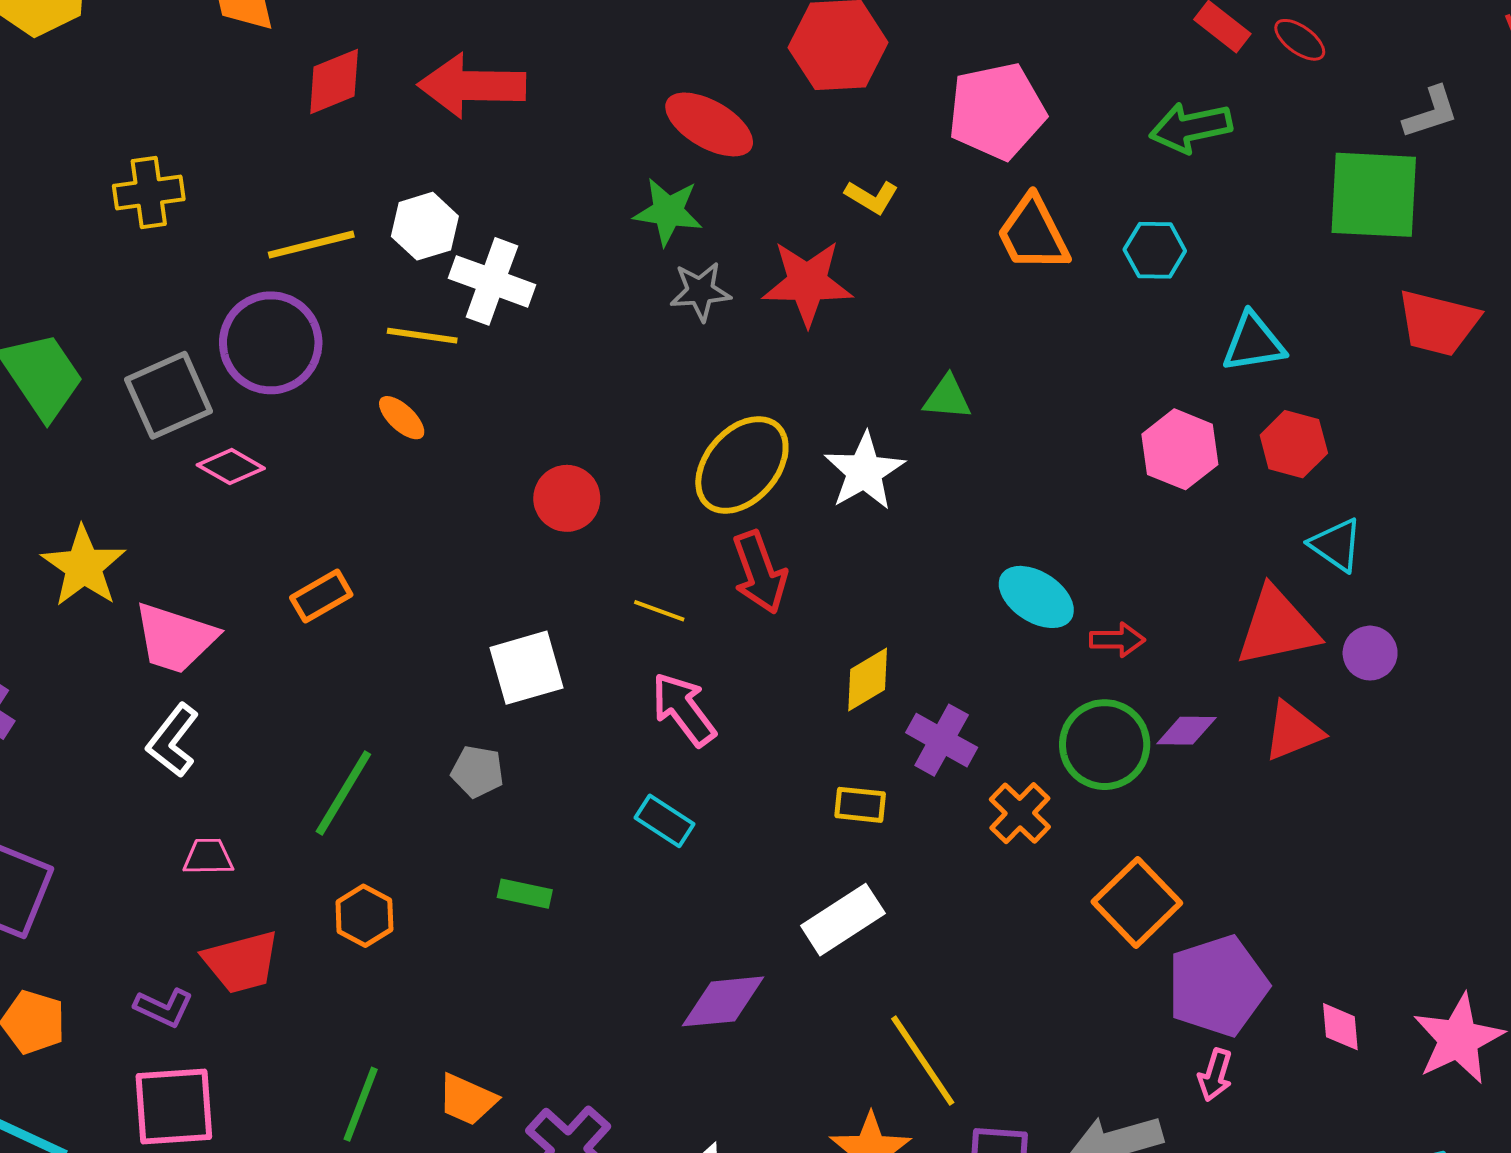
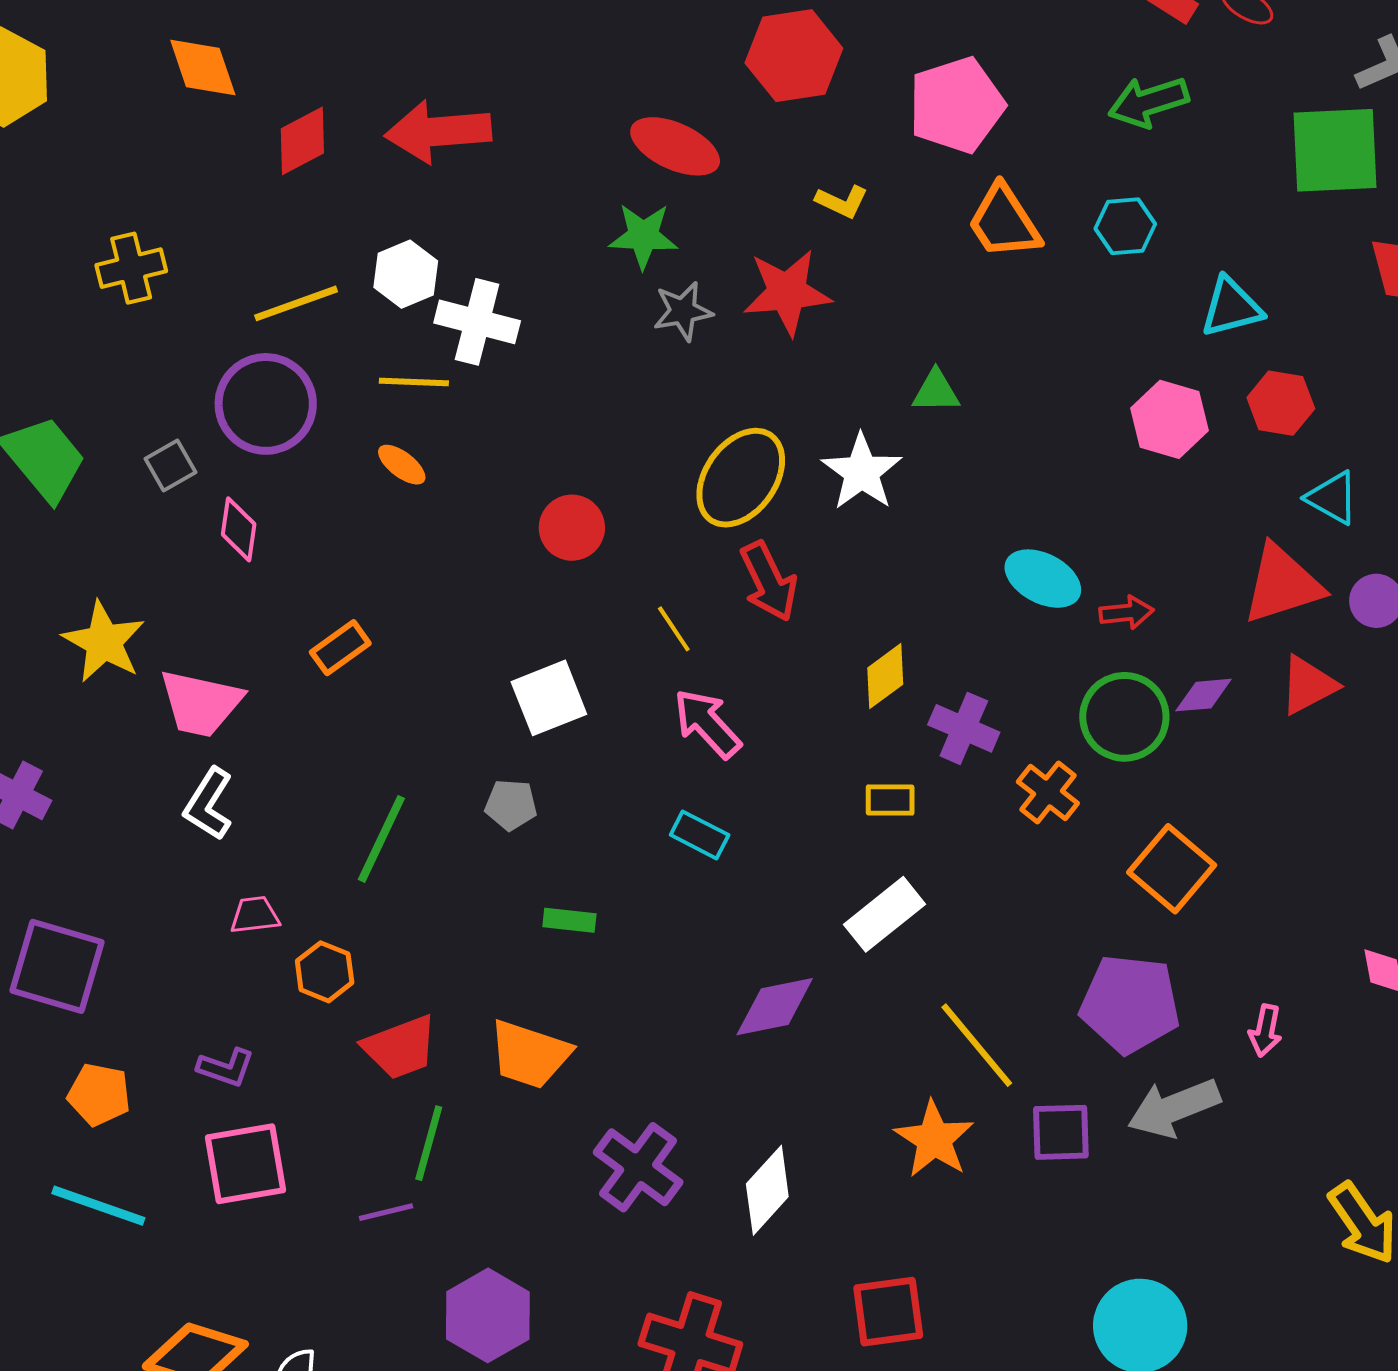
gray square: (169, 395) -> (171, 465), size x0.6
pink diamond: (231, 467) -> (239, 529), turned 74
yellow line: (659, 611) -> (674, 629), turned 42
orange hexagon: (364, 916) -> (325, 972), moved
red trapezoid: (241, 962) -> (400, 1047), moved
purple pentagon: (1218, 986) -> (1130, 1004), moved, turned 30
orange trapezoid: (467, 1100) -> (530, 1054), moved, size x1.4

